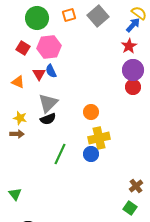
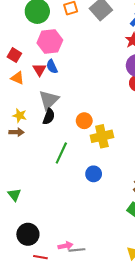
red square: (23, 48) -> (14, 55), moved
orange circle: (91, 112) -> (84, 121), moved
black semicircle: (48, 119) -> (49, 117), turned -49
blue circle: (91, 154) -> (94, 174), moved

